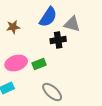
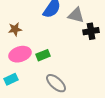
brown star: (13, 27) -> (15, 29), moved
black cross: (58, 40) -> (91, 31), moved

